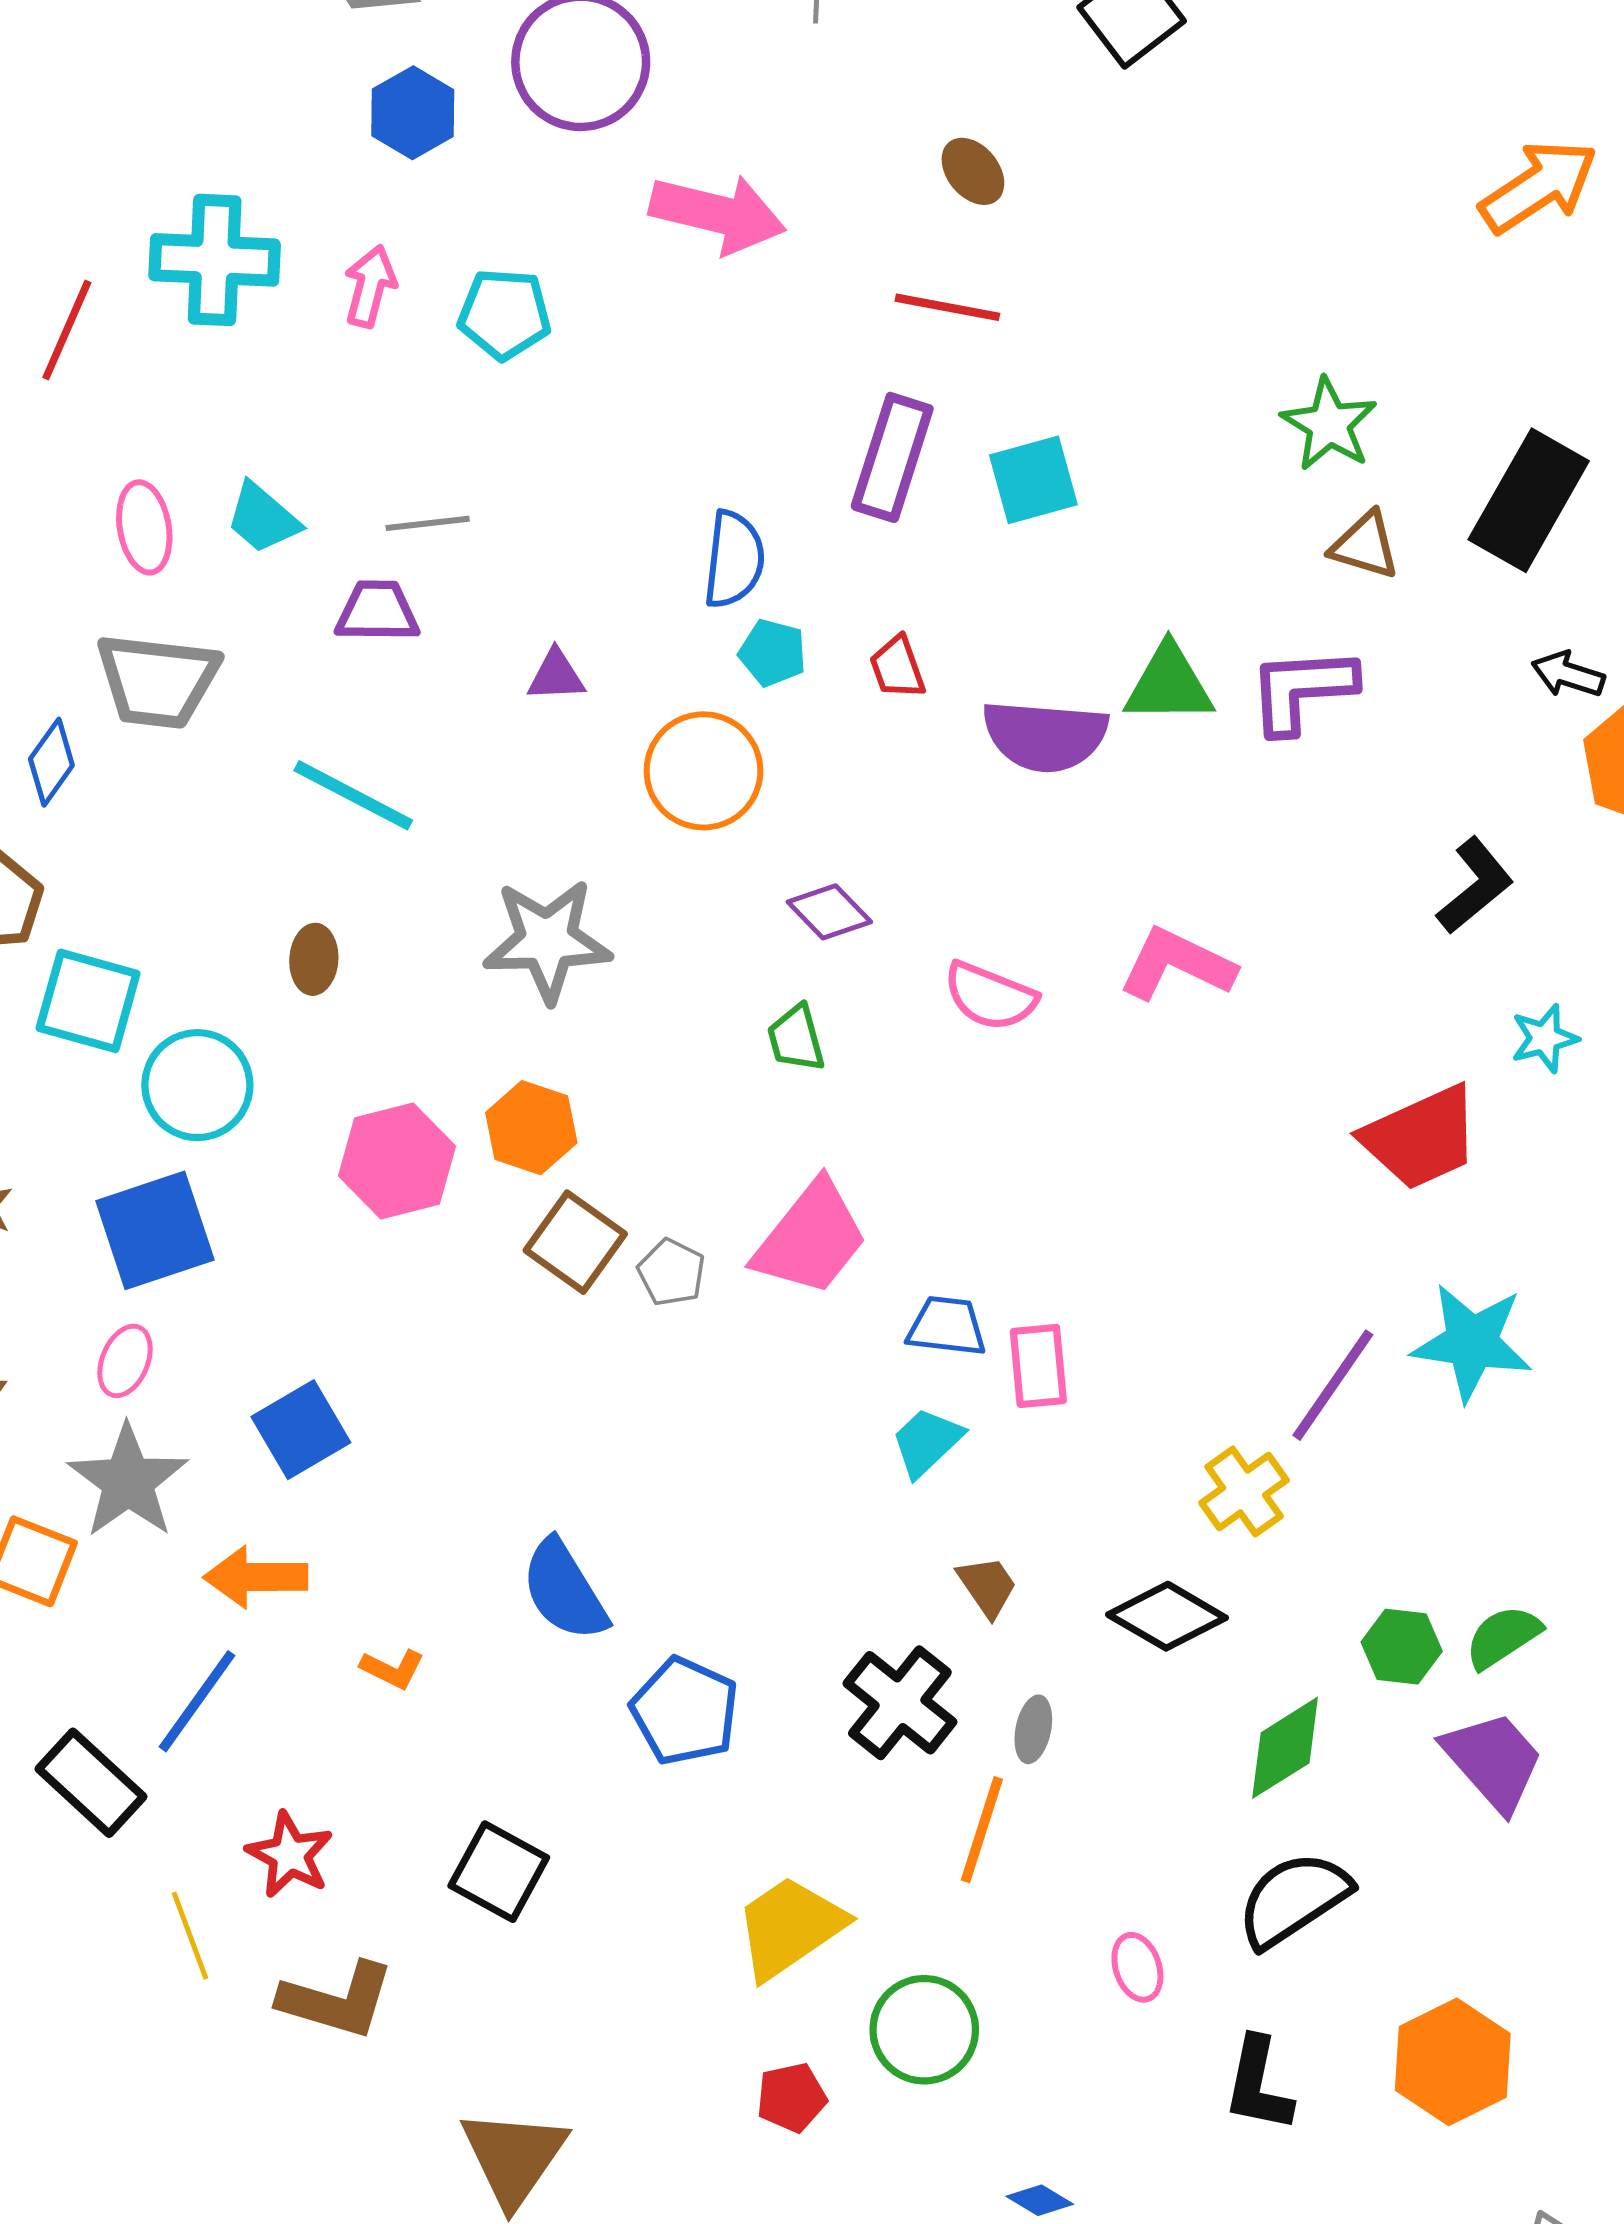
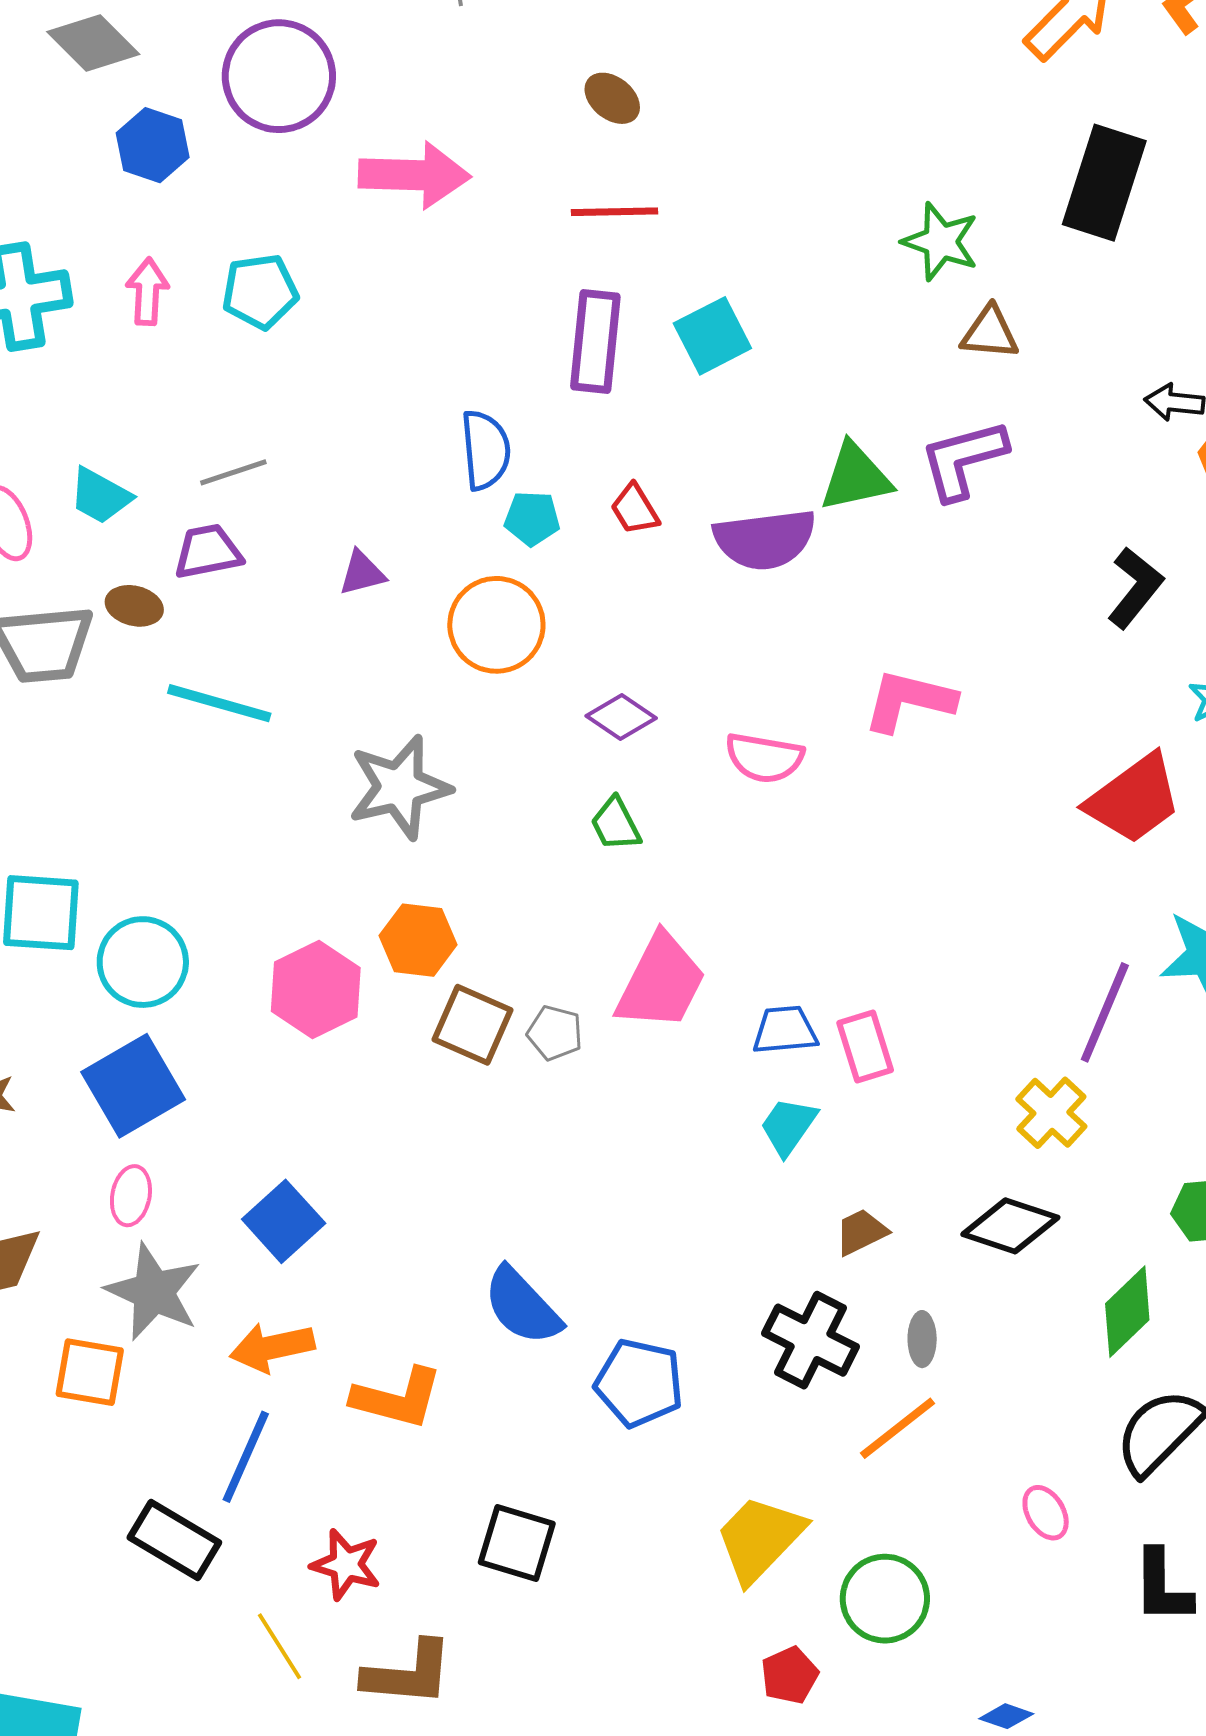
black rectangle: (1529, 500) -> (1104, 183), moved
brown ellipse: (314, 959) -> (134, 606), moved, turned -68
brown trapezoid: (987, 1586) -> (861, 1232), turned -70
orange L-shape: (392, 1669) -> (397, 1398), size x1.8
orange line: (982, 1830) -> (898, 1428), turned 46

